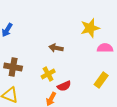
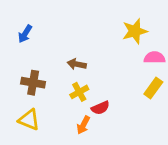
brown arrow: (56, 48) -> (77, 64), moved
yellow rectangle: (101, 80) -> (153, 88), moved

